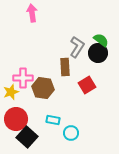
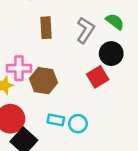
black circle: (98, 53) -> (111, 54), moved
brown rectangle: (65, 67) -> (46, 28), moved
cyan circle: (71, 133) -> (78, 124), moved

